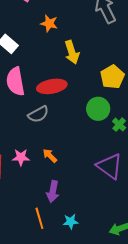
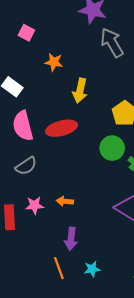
yellow arrow: (72, 52) -> (80, 91), turned 35
gray semicircle: (38, 114) -> (26, 166), moved
orange arrow: (50, 156) -> (65, 201), turned -35

